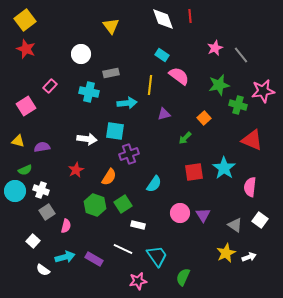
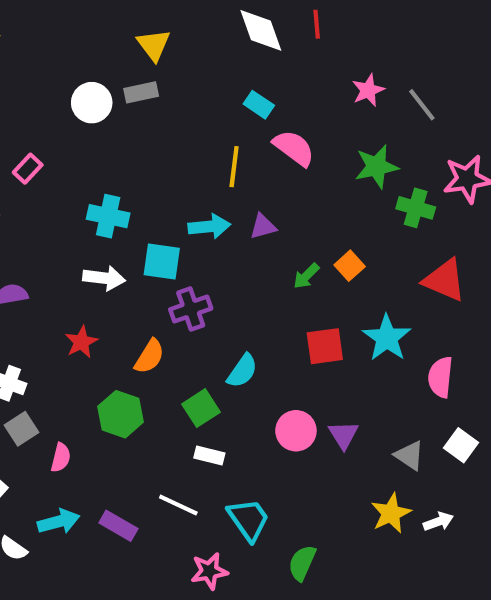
gray rectangle: (111, 73) -> (141, 92), moved
cyan cross: (89, 92) -> (108, 216), moved
cyan arrow: (127, 103) -> (209, 226), moved
orange square: (204, 118) -> (350, 266), moved
green square: (123, 204) -> (201, 408), moved

